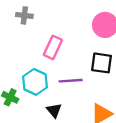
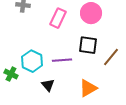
pink rectangle: (53, 47) -> (58, 18), moved

